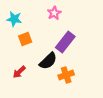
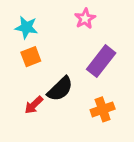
orange square: (25, 39) -> (31, 57), moved
black semicircle: (48, 61) -> (60, 89), moved

